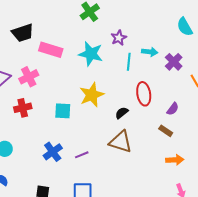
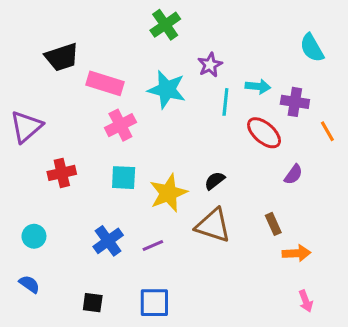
purple cross: (174, 62) -> (295, 102), turned -36
pink cross: (29, 77) -> (120, 125), moved
red ellipse: (144, 94) -> (264, 133), moved, turned -40
yellow star: (92, 95) -> (168, 193), moved
brown rectangle: (166, 131) -> (273, 224), moved, turned 32

